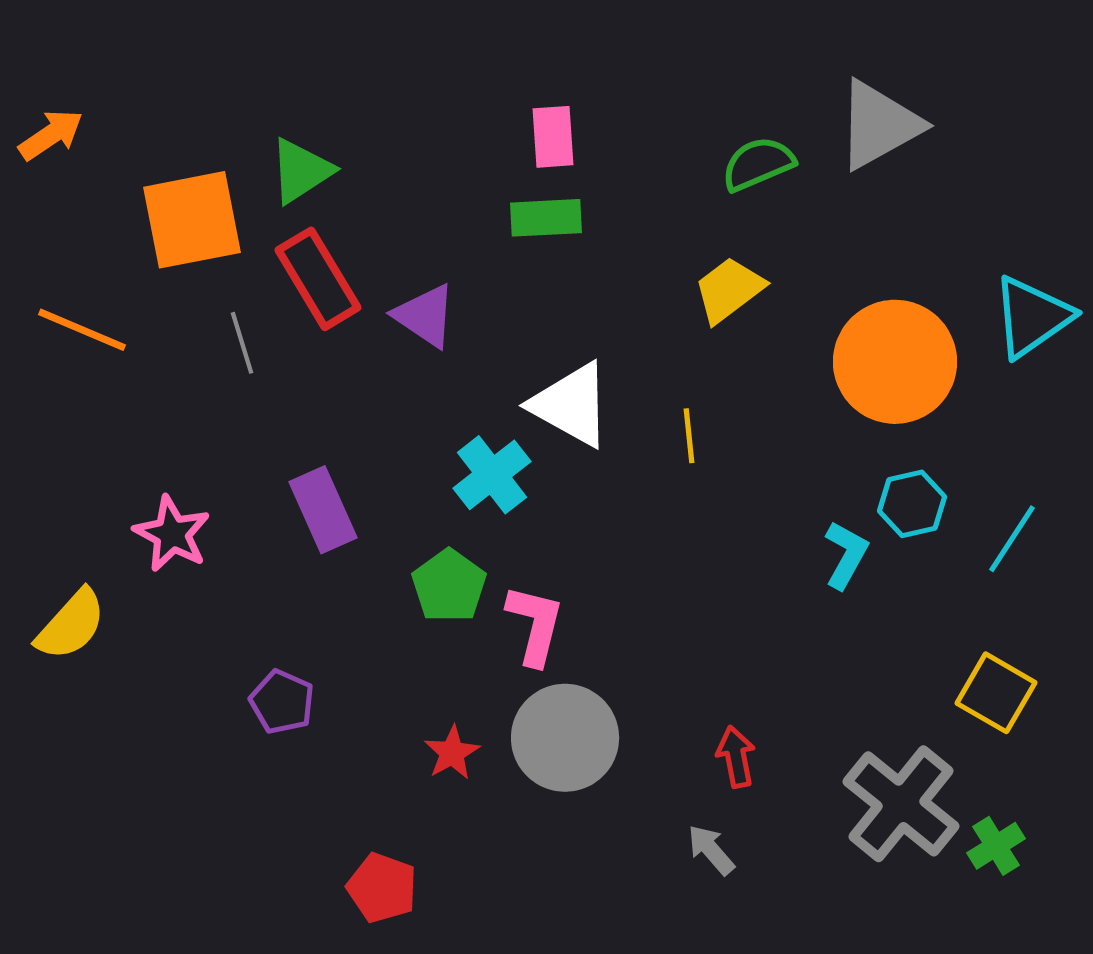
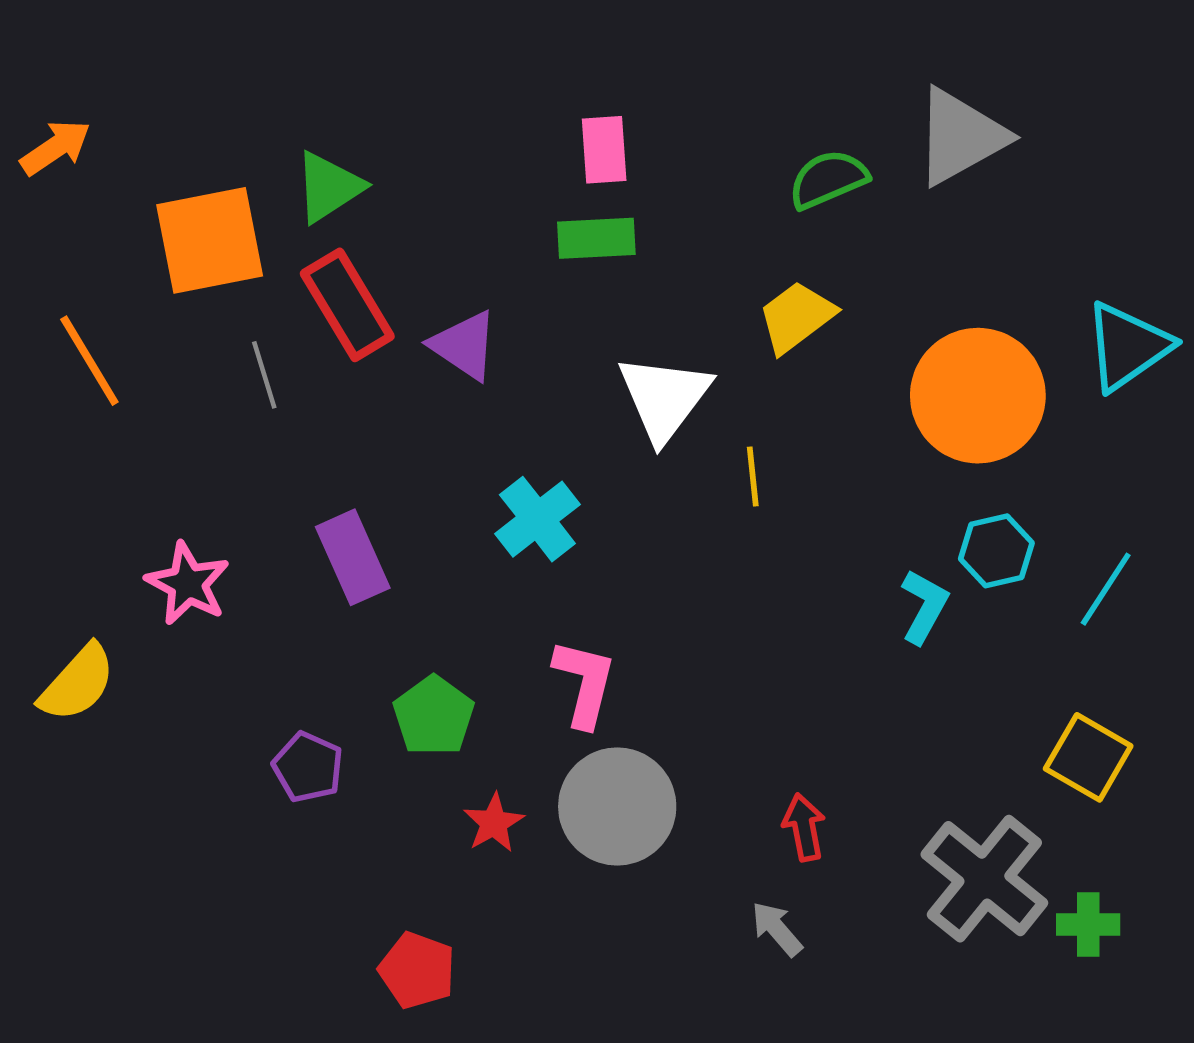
orange line: (82, 330) -> (89, 361), turned 36
white triangle: (571, 405) -> (664, 398), moved, turned 38
green pentagon: (449, 586) -> (434, 716), moved
green cross: (996, 846) -> (1088, 925), turned 32

